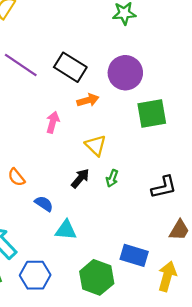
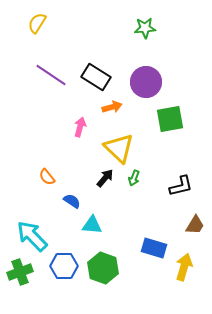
yellow triangle: (96, 145) -> (119, 148), size x1.5
green hexagon: (97, 277) -> (103, 268), moved

